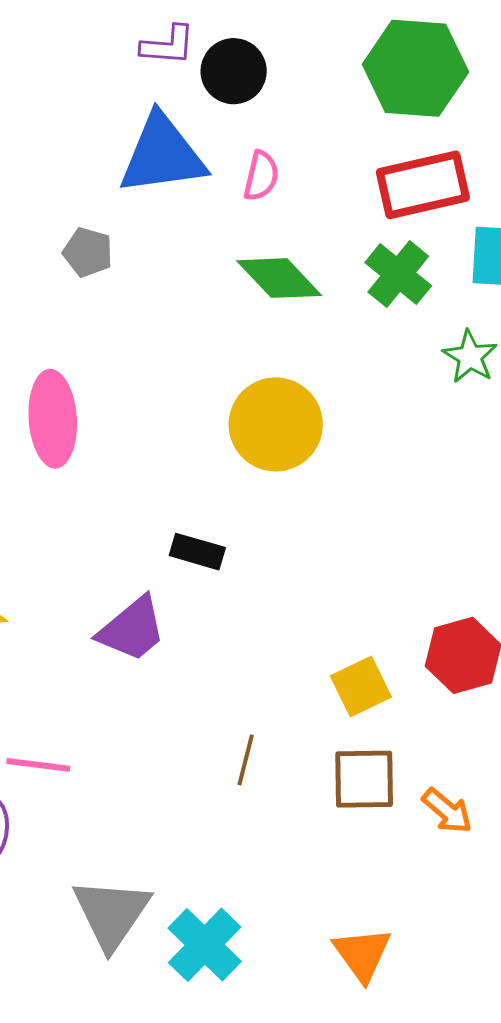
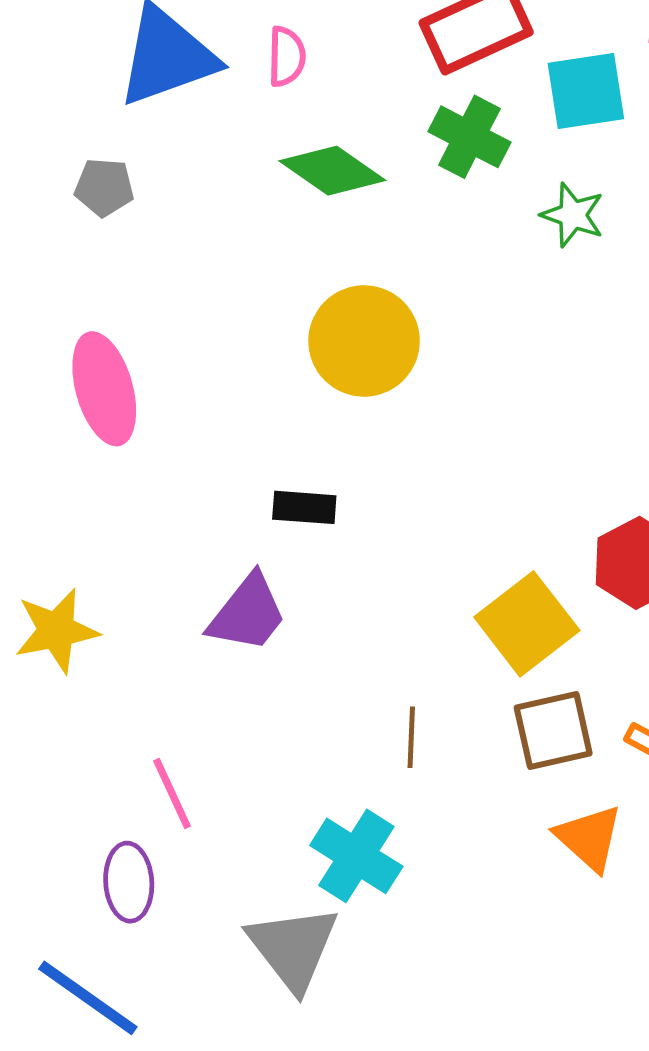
yellow square: (361, 686) -> (527, 624), size x1.4
pink line: (38, 765) -> (172, 794), turned 70
cyan cross: (205, 945) -> (356, 856), moved
orange triangle: (362, 954) -> (589, 838), moved

